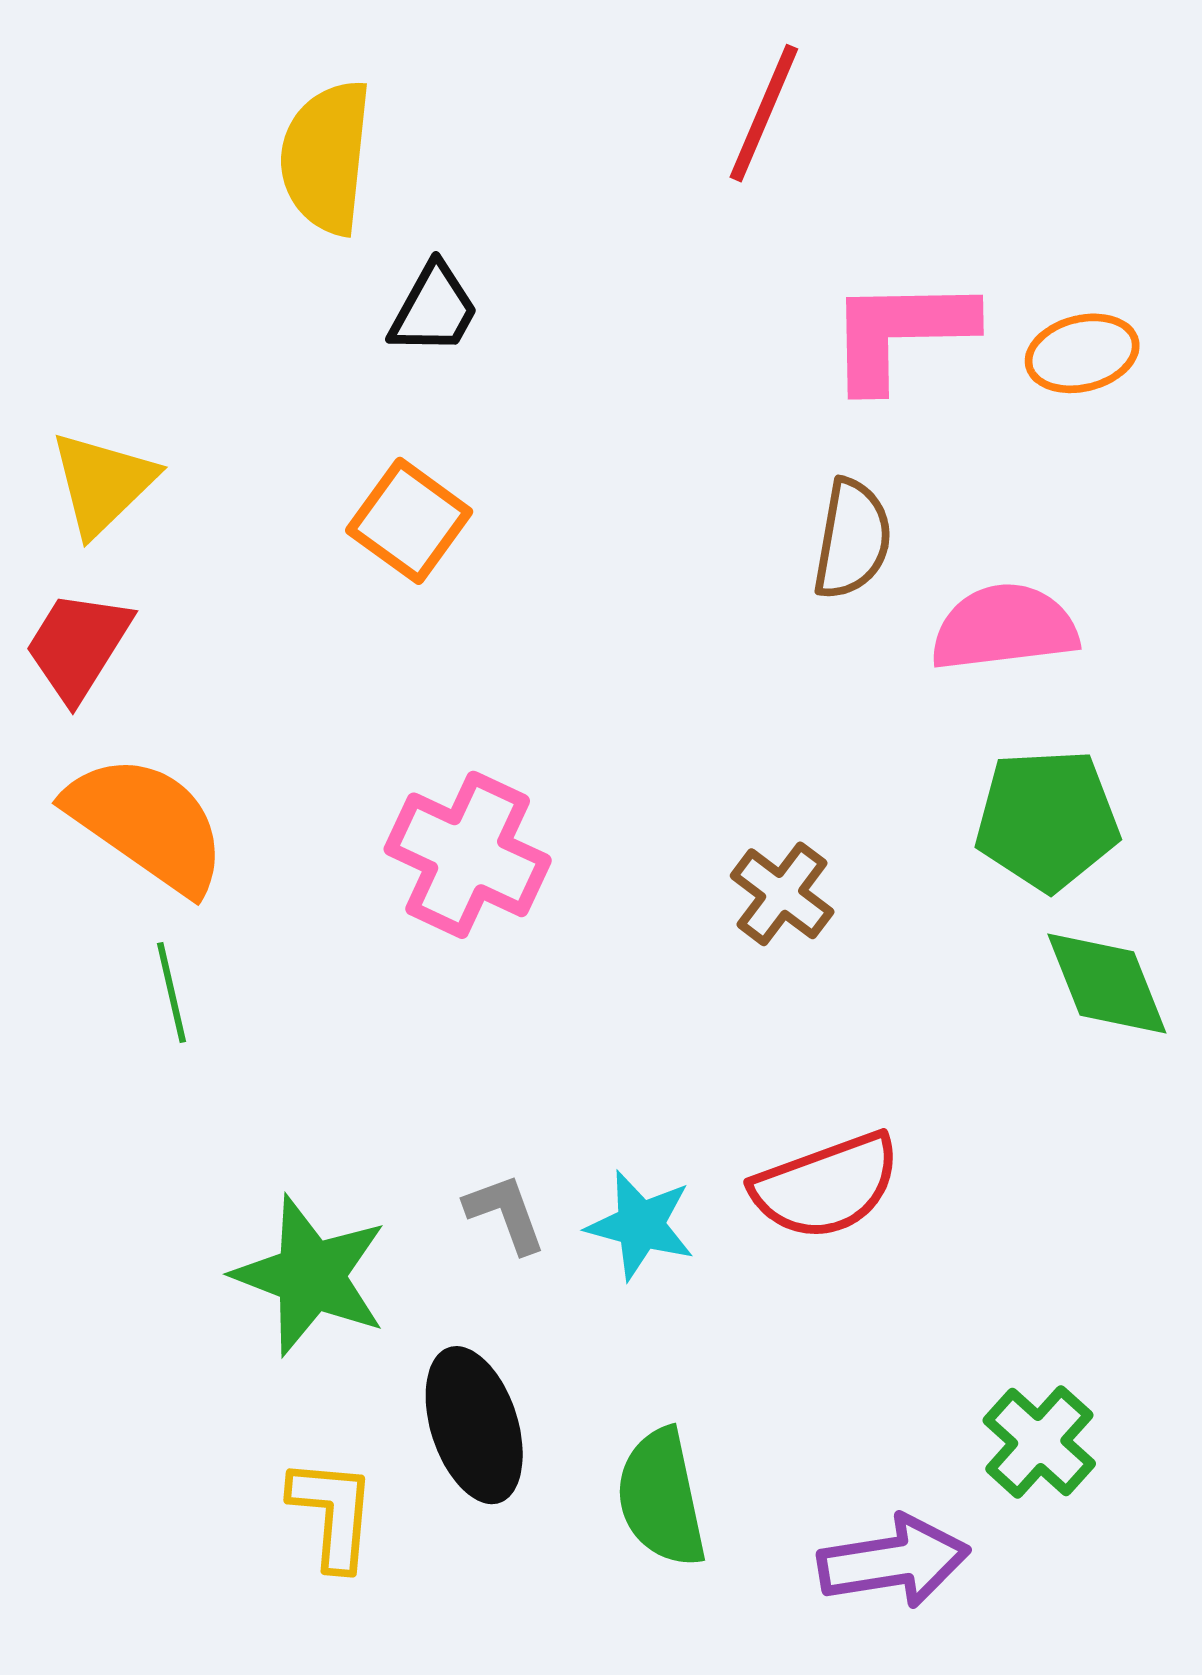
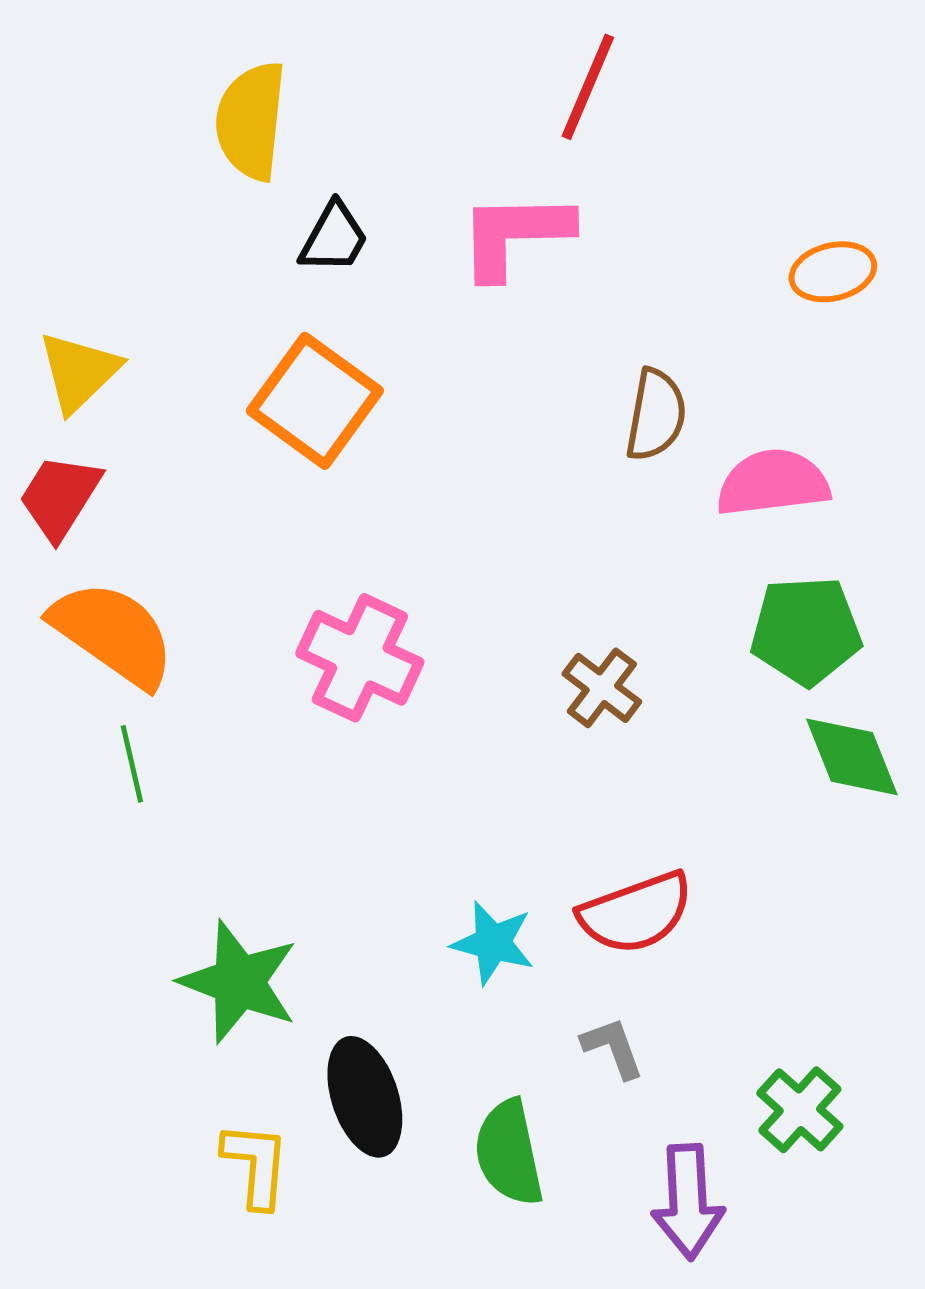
pink L-shape: (900, 333) -> (515, 235), moved
orange square: (409, 521) -> (315, 401), size x1.4
gray L-shape: (505, 1213) -> (613, 1048), moved
purple arrow: (894, 1562) -> (688, 1202), turned 96

